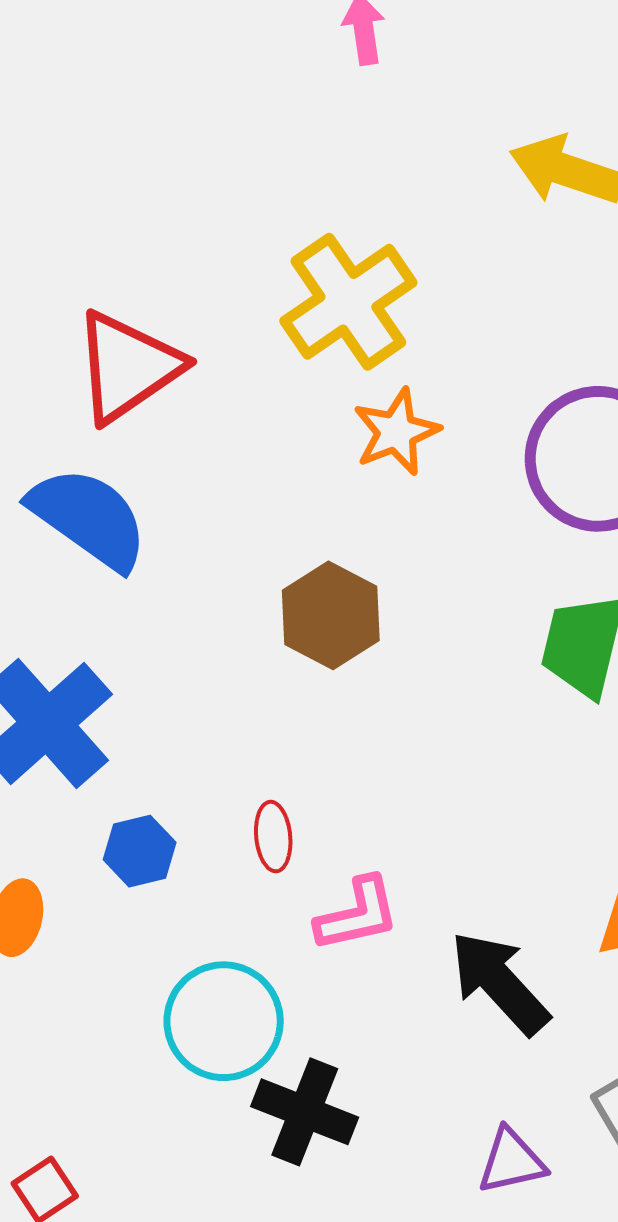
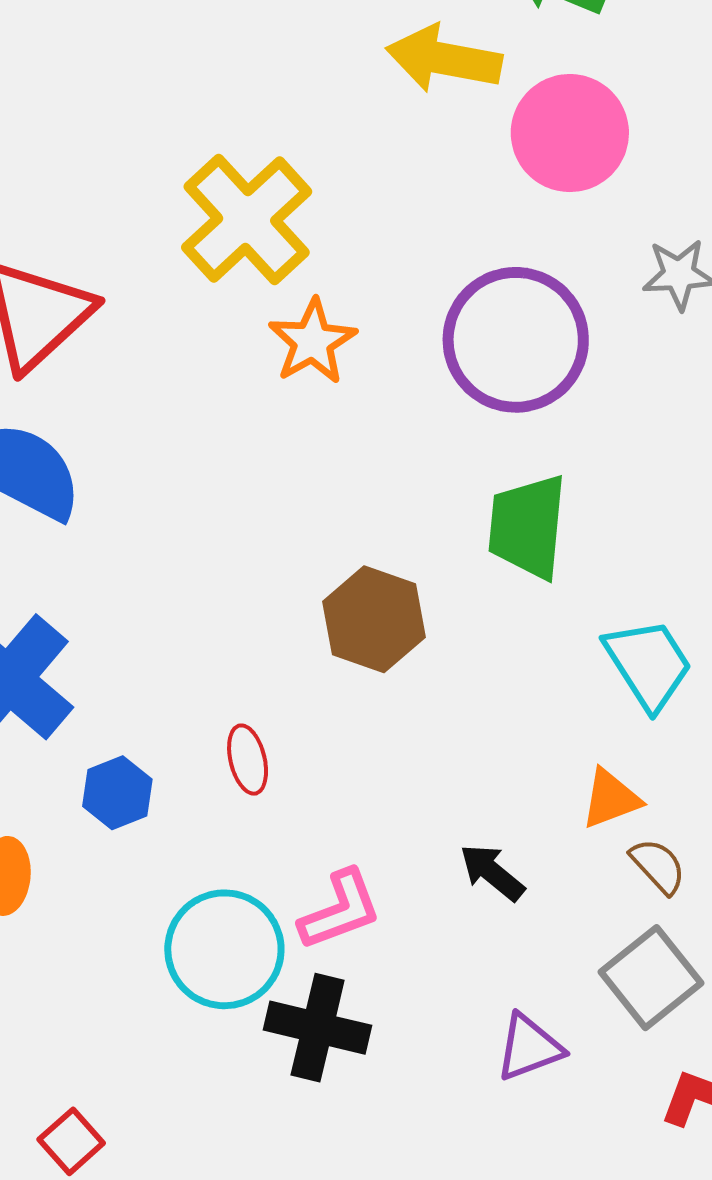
brown hexagon: (331, 615) -> (374, 619), moved
pink L-shape: (357, 914) -> (340, 910), moved
black arrow: (499, 983) -> (492, 872), size x0.6

